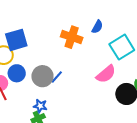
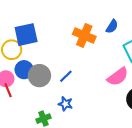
gray circle: (42, 76) -> (39, 76), moved
blue star: (40, 106) -> (65, 104), moved

